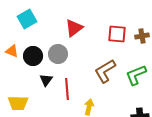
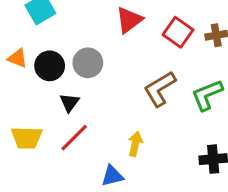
red triangle: (74, 28) -> (129, 20), moved
red square: (117, 34) -> (178, 32), turned 30
red line: (67, 89) -> (74, 138), moved, turned 50

